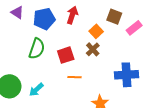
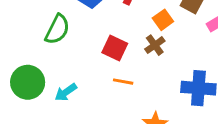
green semicircle: (37, 49) -> (57, 29), moved
red square: (66, 55) -> (115, 48), turned 36

